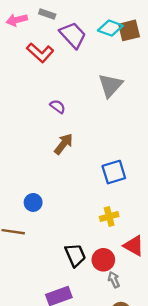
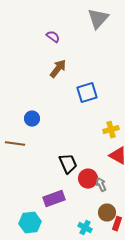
blue square: (114, 172) -> (87, 93), moved
yellow cross: (109, 217) -> (111, 130), moved
red circle: (103, 260) -> (88, 179), moved

